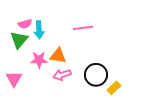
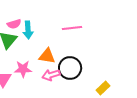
pink star: (39, 60) -> (23, 69), moved
black circle: (96, 75) -> (70, 68), moved

